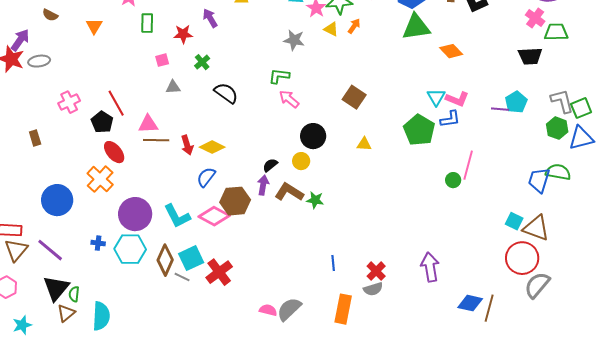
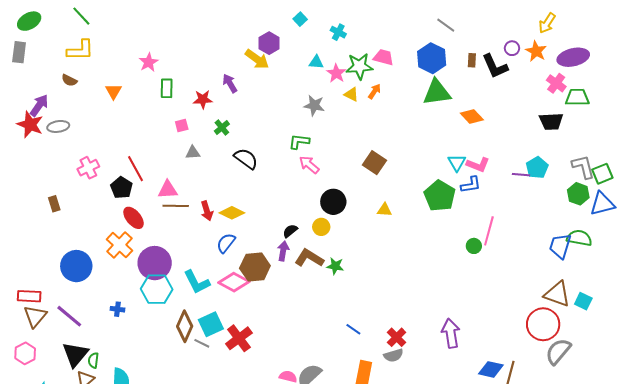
purple circle: (135, 214) -> (155, 263), moved
cyan square: (514, 221) -> (583, 301), moved
cyan hexagon: (130, 249) -> (157, 289), moved
blue line: (333, 263) -> (353, 329), turned -49

